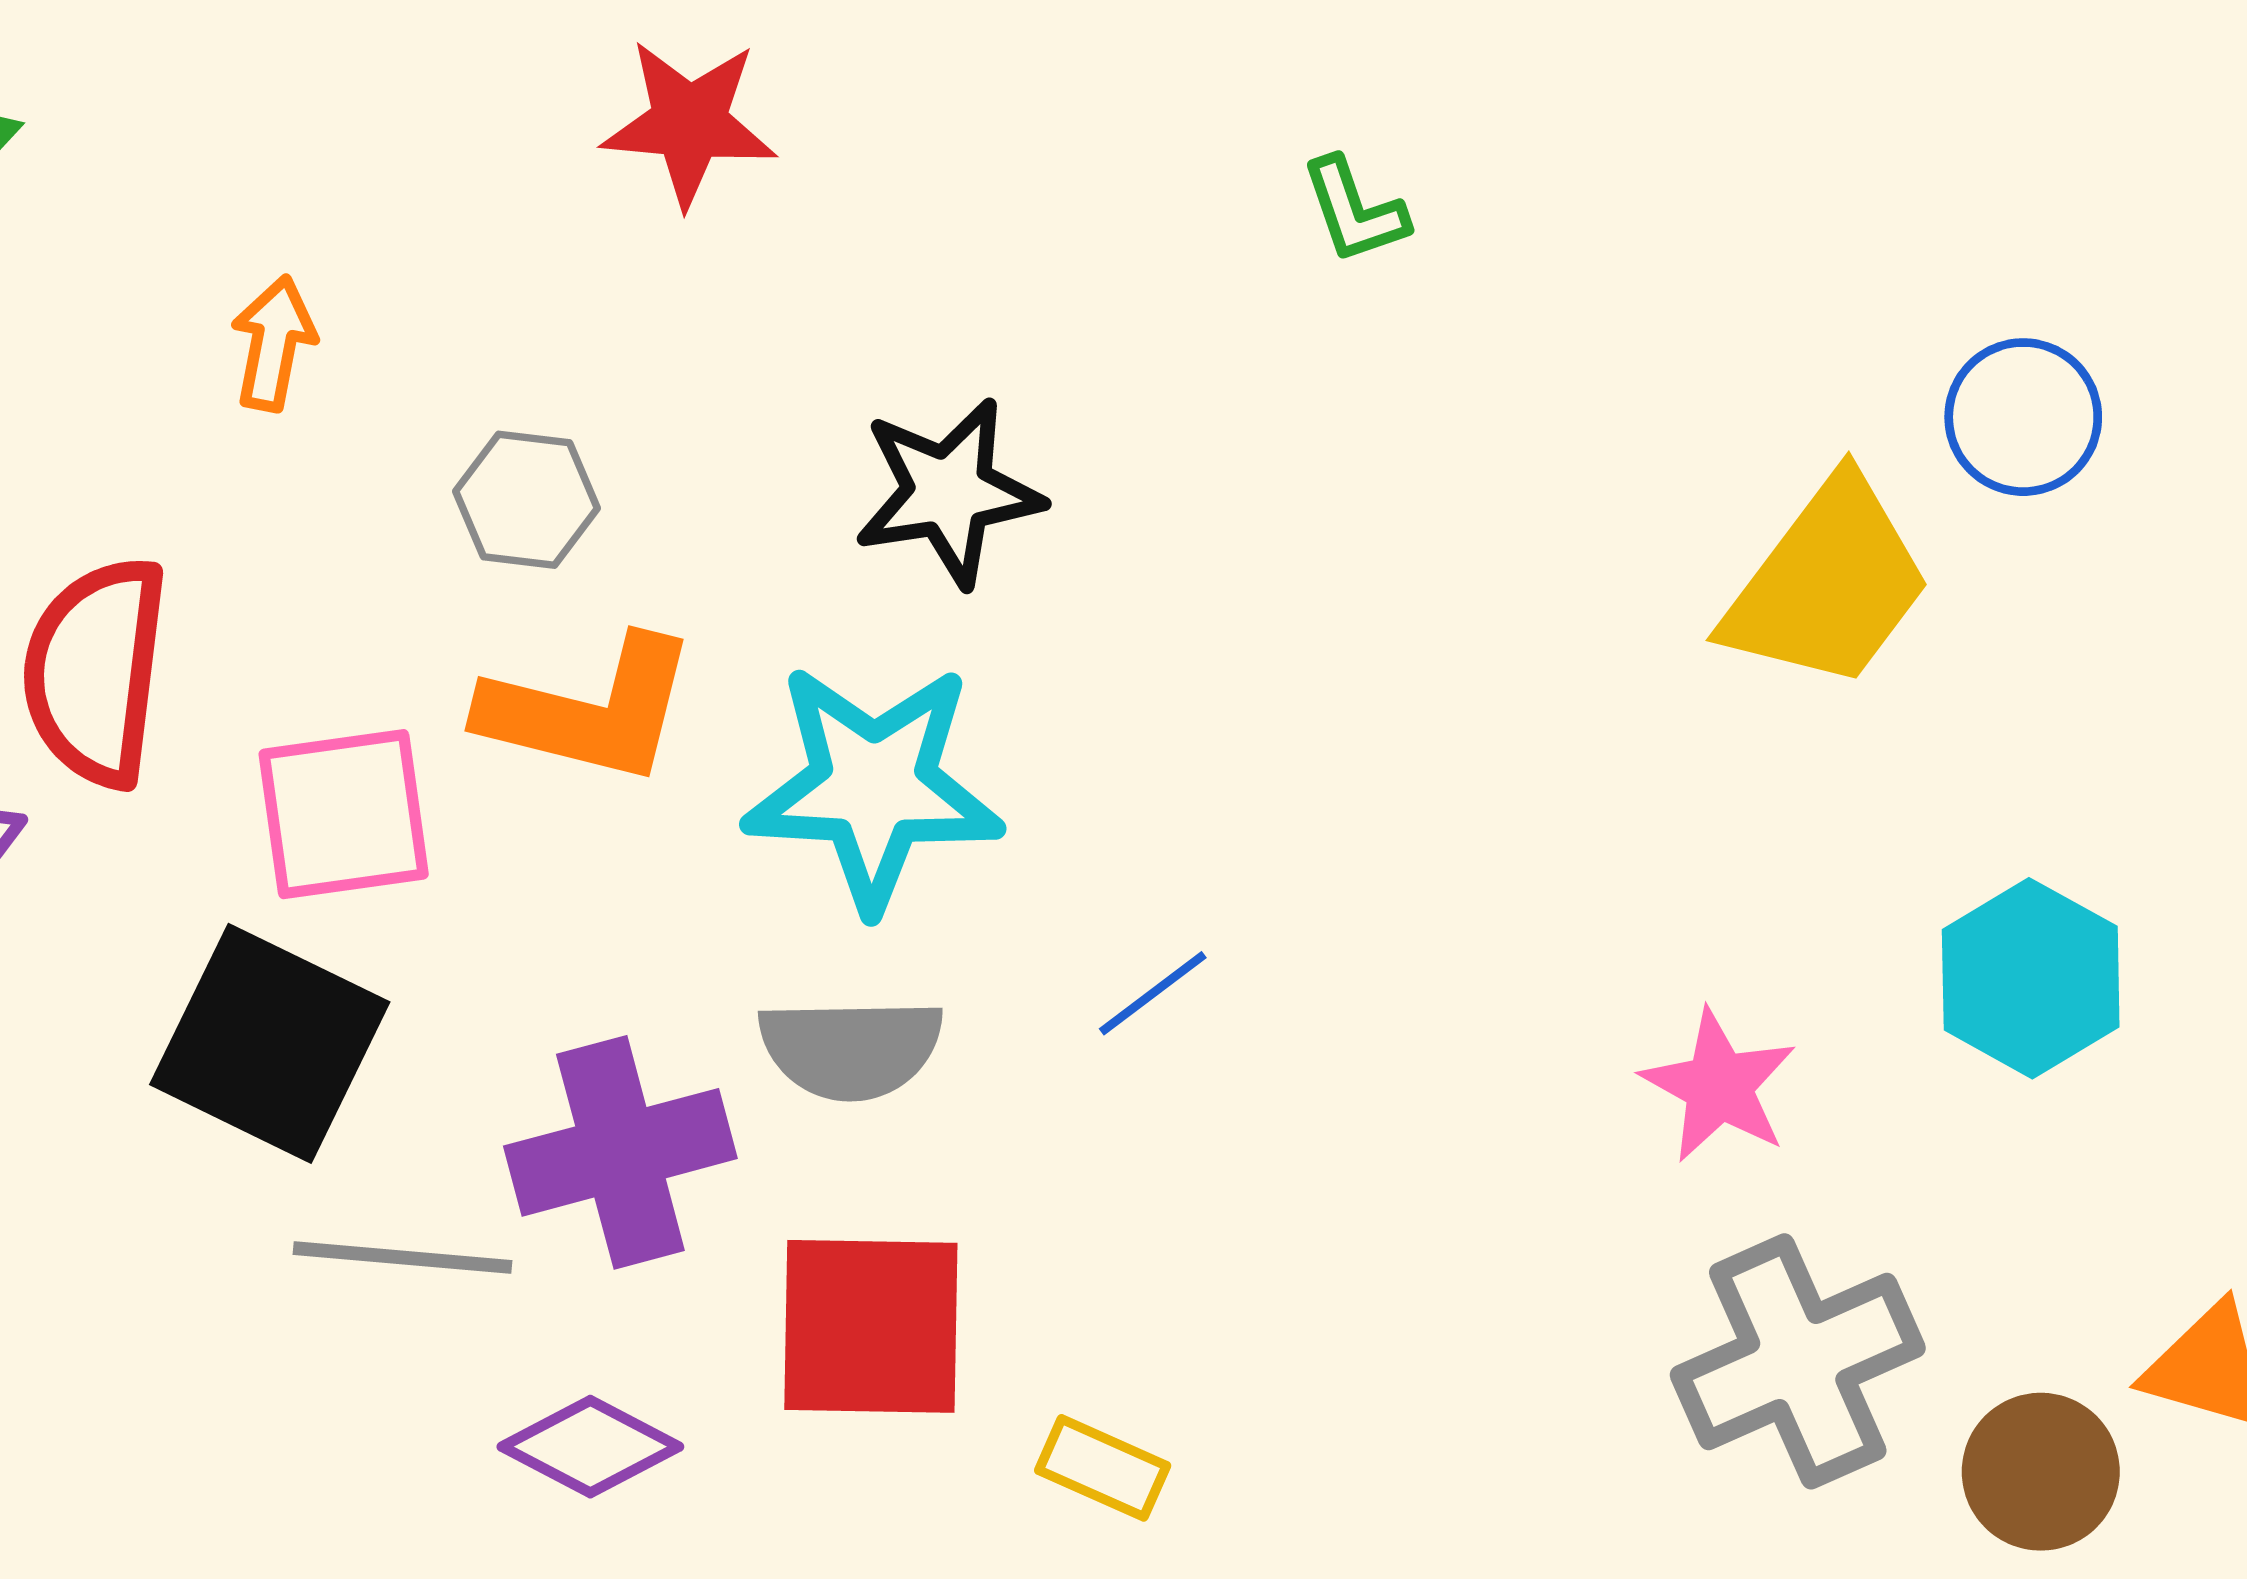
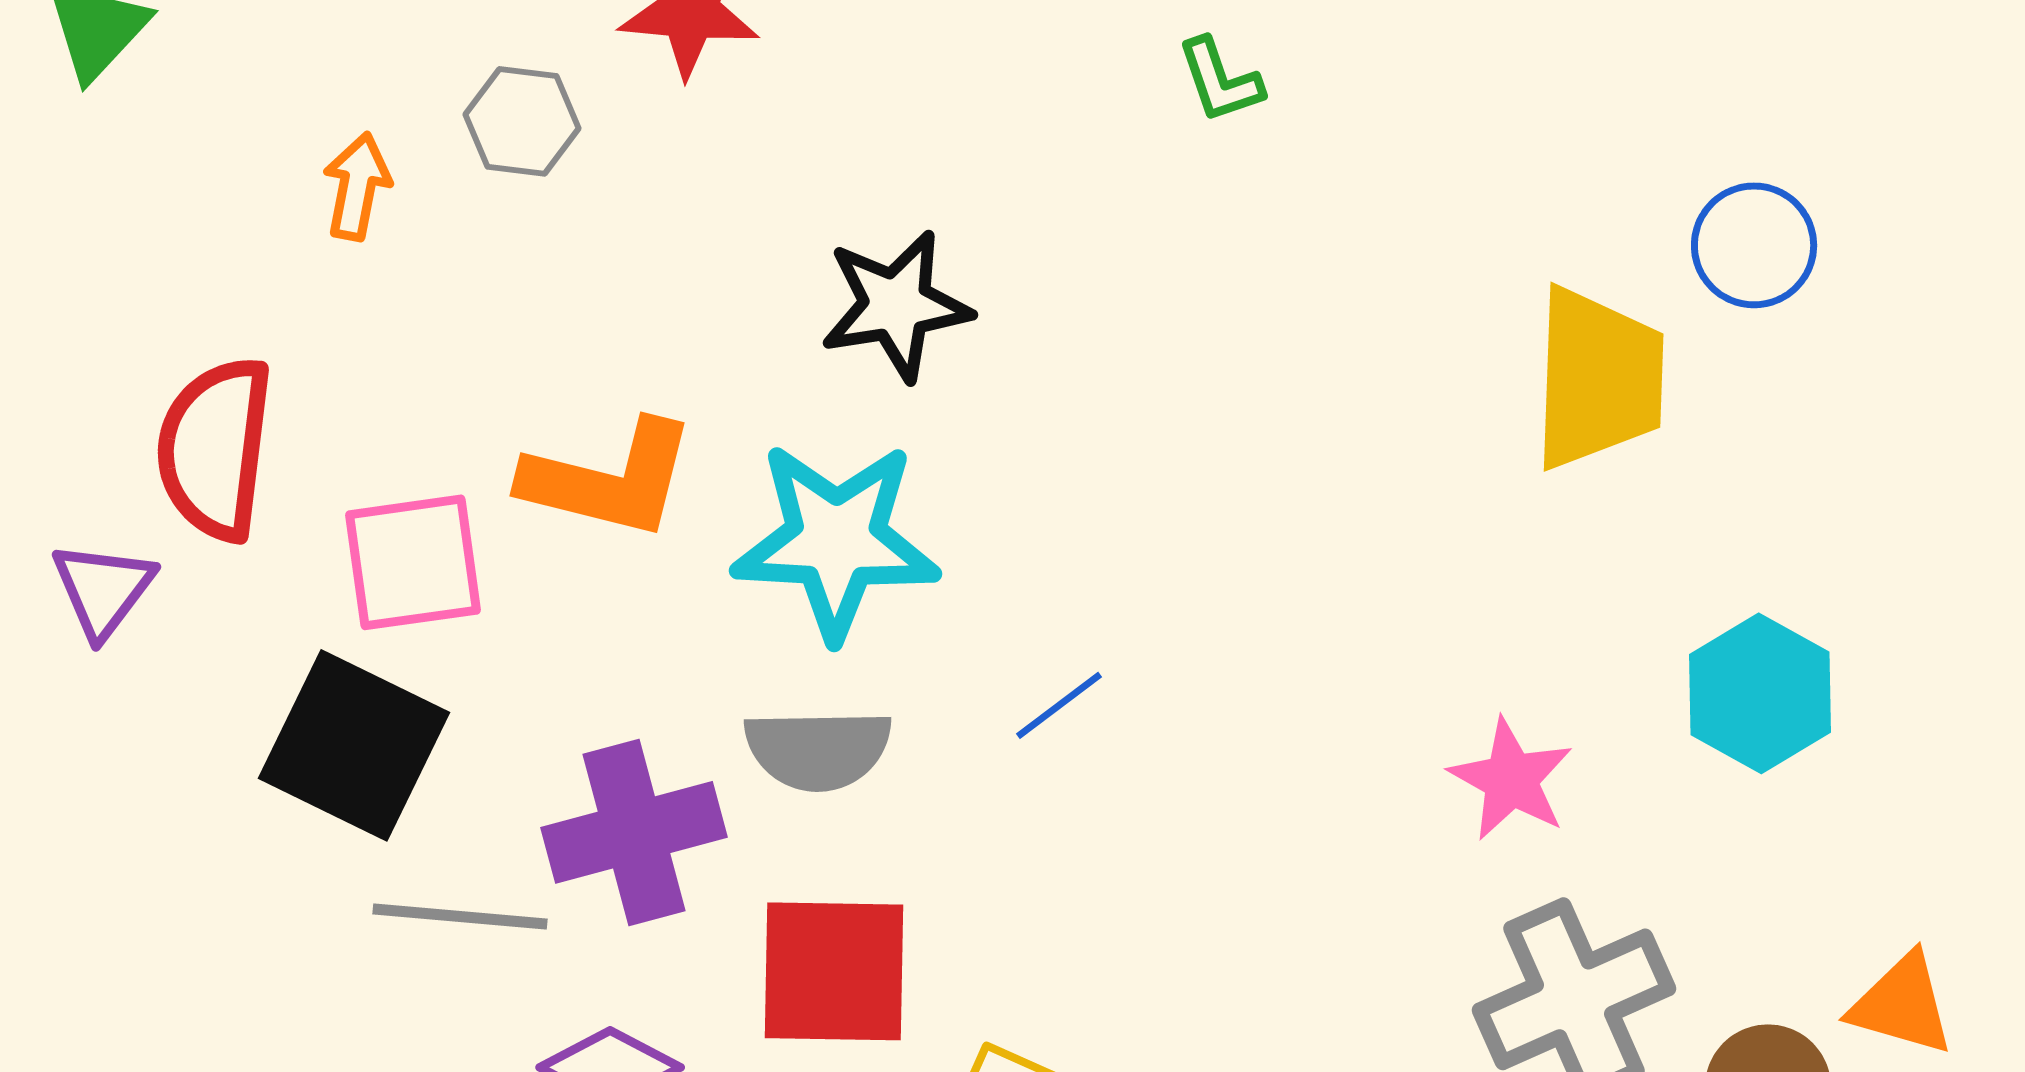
gray hexagon: (526, 500) -> (522, 121), moved
yellow trapezoid: (1828, 584) -> (1598, 378), turned -35

